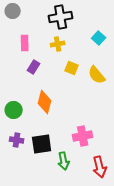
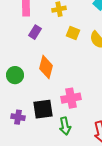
pink cross: (83, 136) -> (71, 98), moved
purple cross: (17, 140) -> (18, 117), moved

